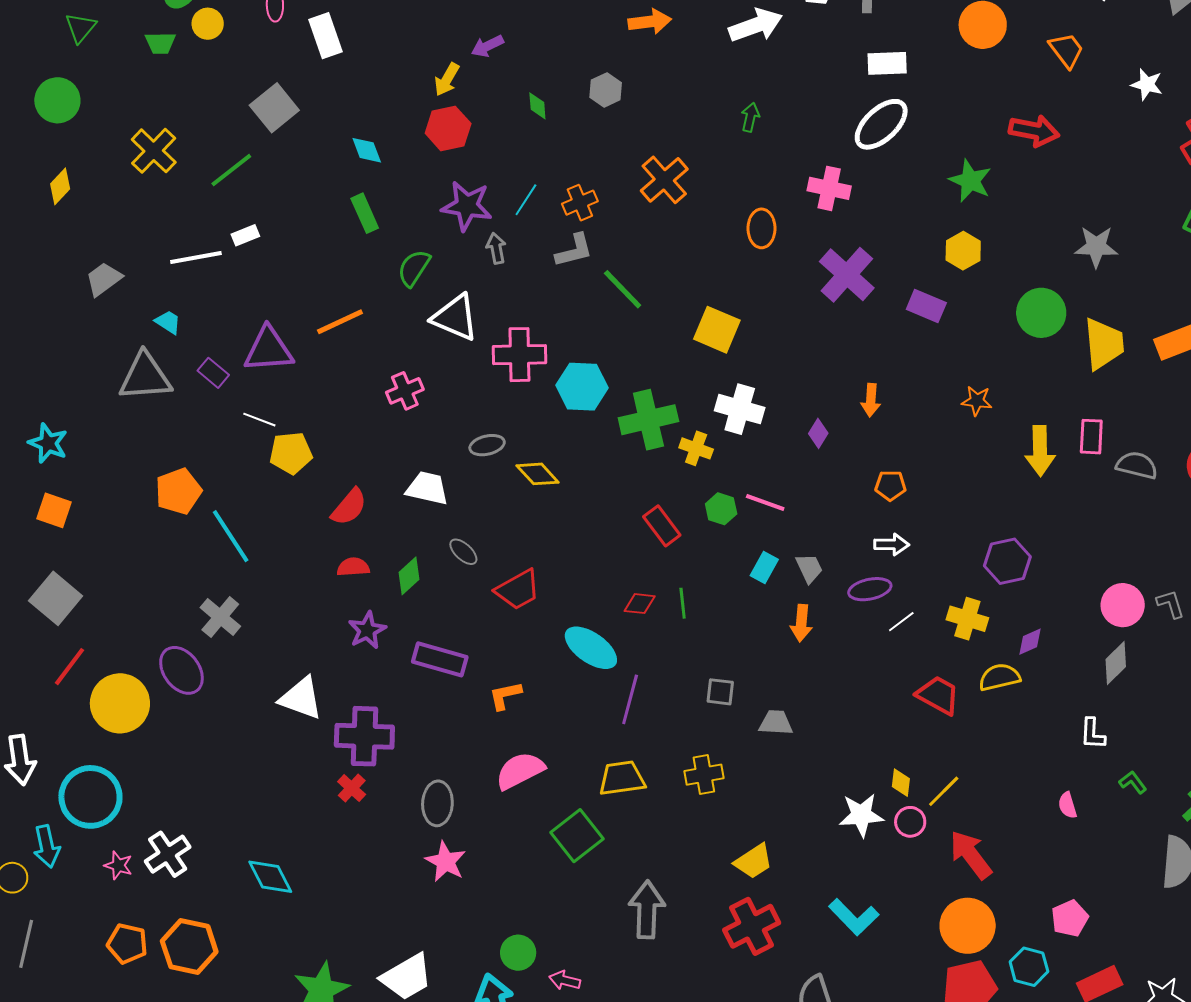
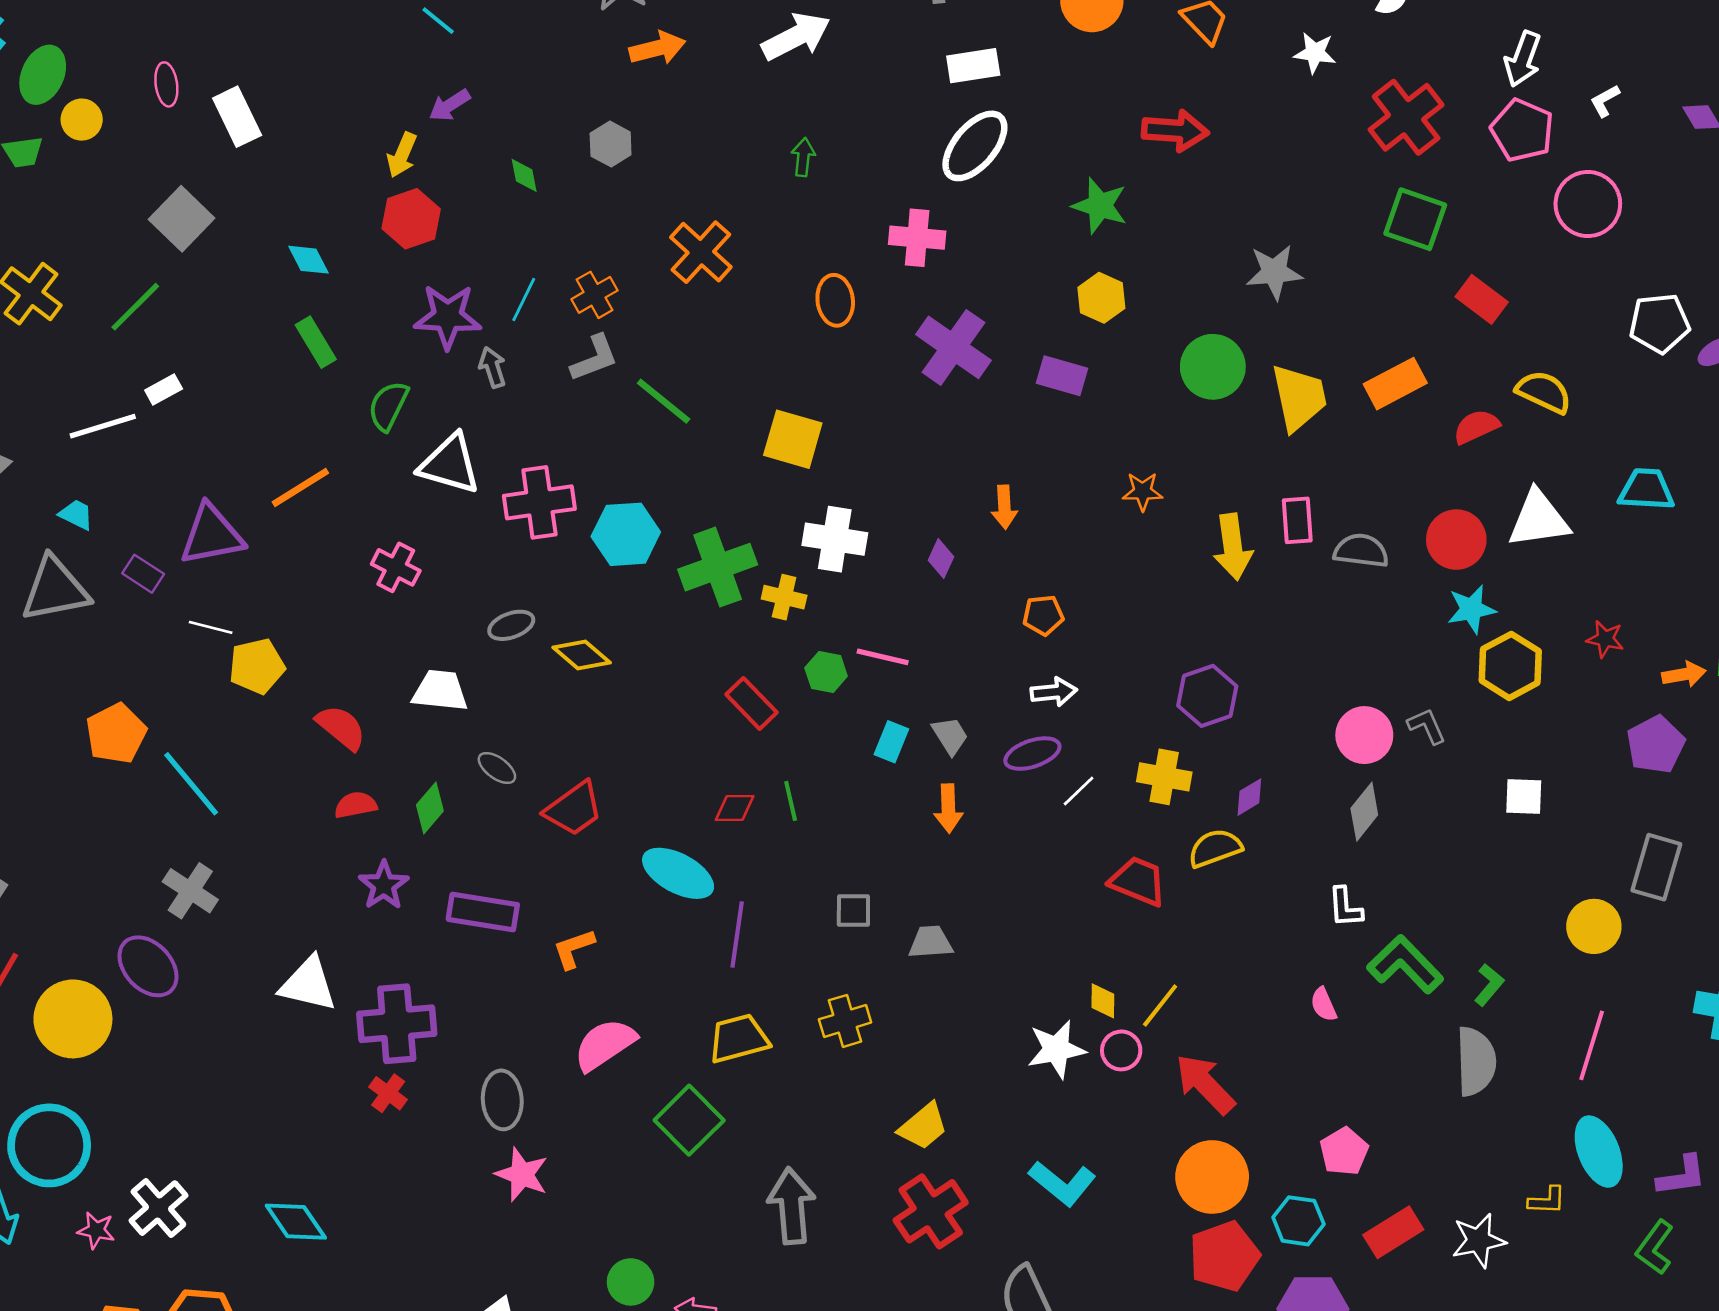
pink cross: (405, 391) -> (396, 567), turned -33
red semicircle: (349, 507) -> (341, 727), turned -84
green L-shape: (1133, 782) -> (1405, 964), size x2.0

